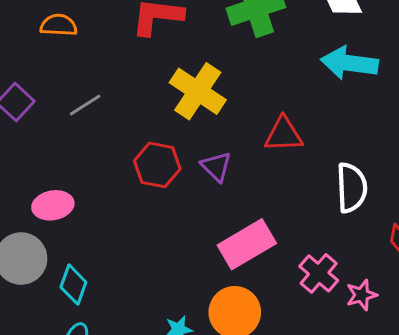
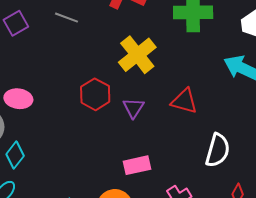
gray line: (85, 105) -> (66, 18), moved, turned 35
pink rectangle: (247, 244) -> (137, 165), size x0.7

